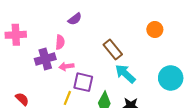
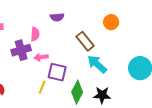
purple semicircle: (75, 19) -> (57, 17), moved, turned 32
orange circle: (155, 29) -> (111, 22), moved

